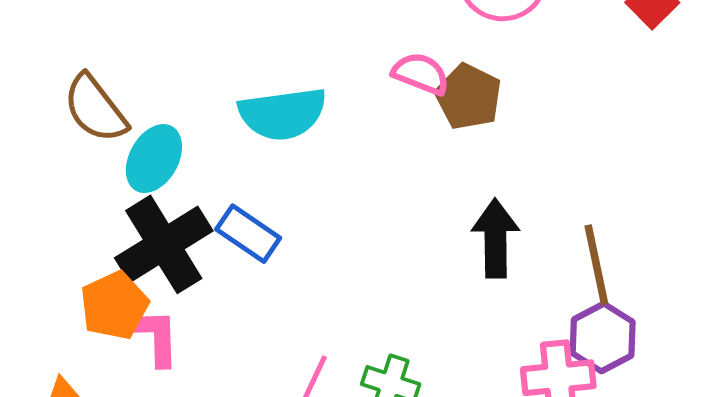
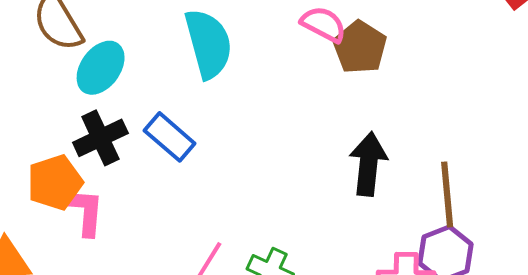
cyan semicircle: (283, 114) -> (208, 44), turned -104
black cross: (164, 244) -> (100, 138), size x0.7

